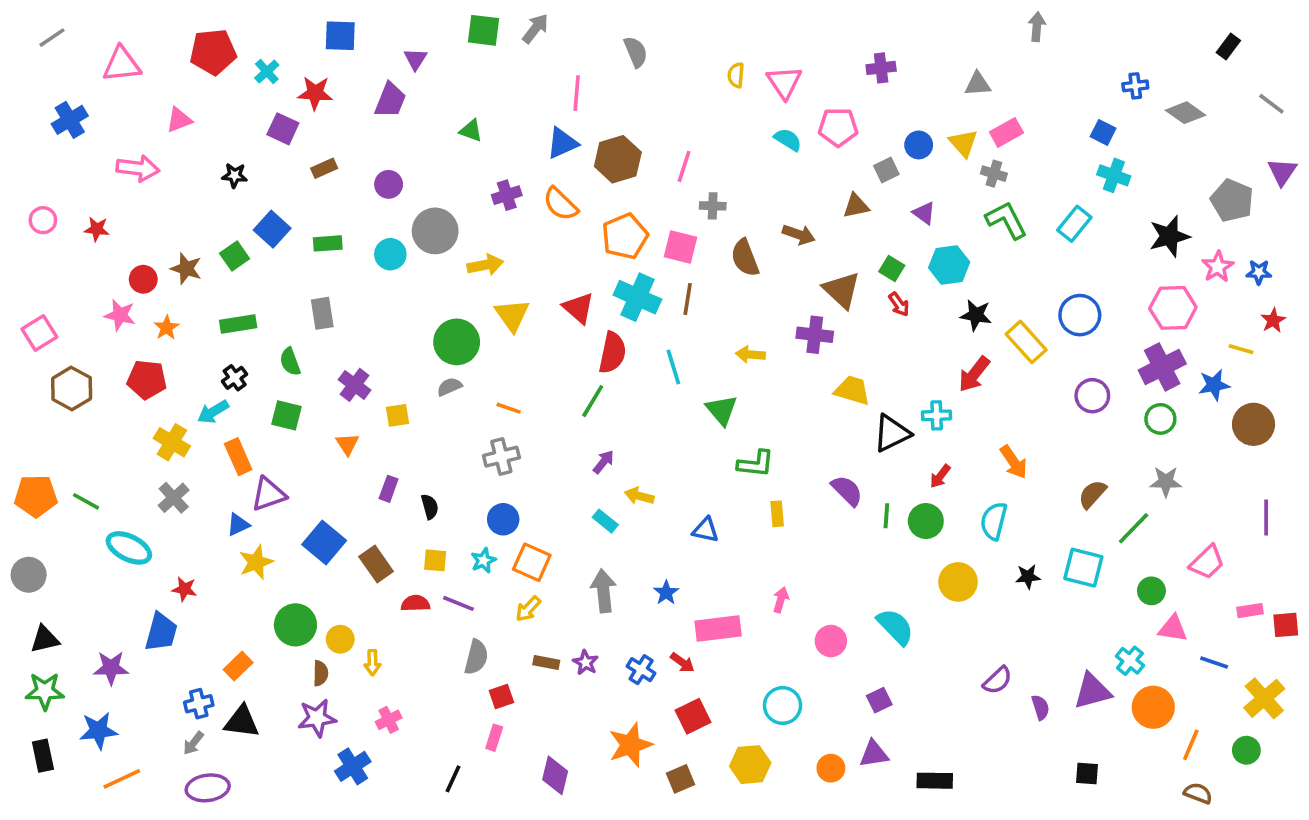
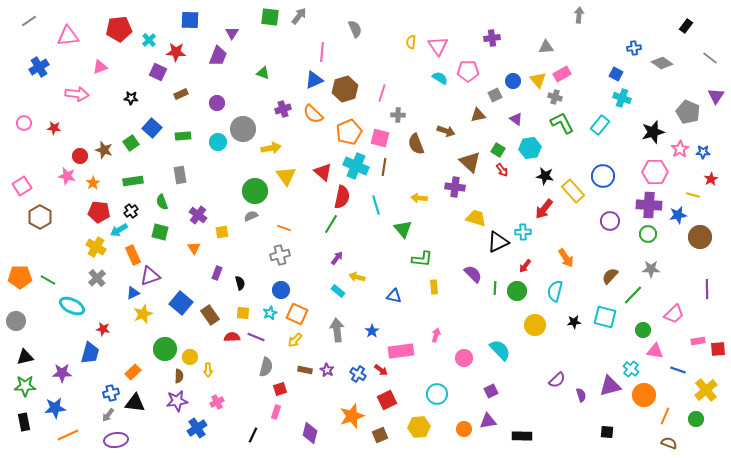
purple cross: (1162, 367) -> (649, 205), turned 30
red pentagon: (147, 380) -> (99, 212), moved

